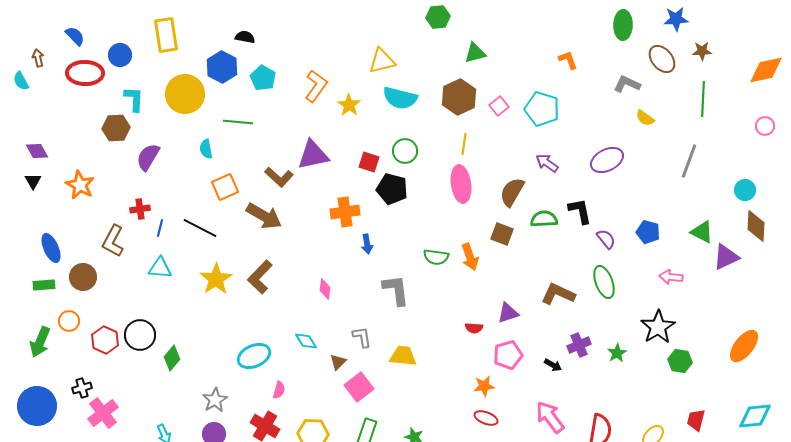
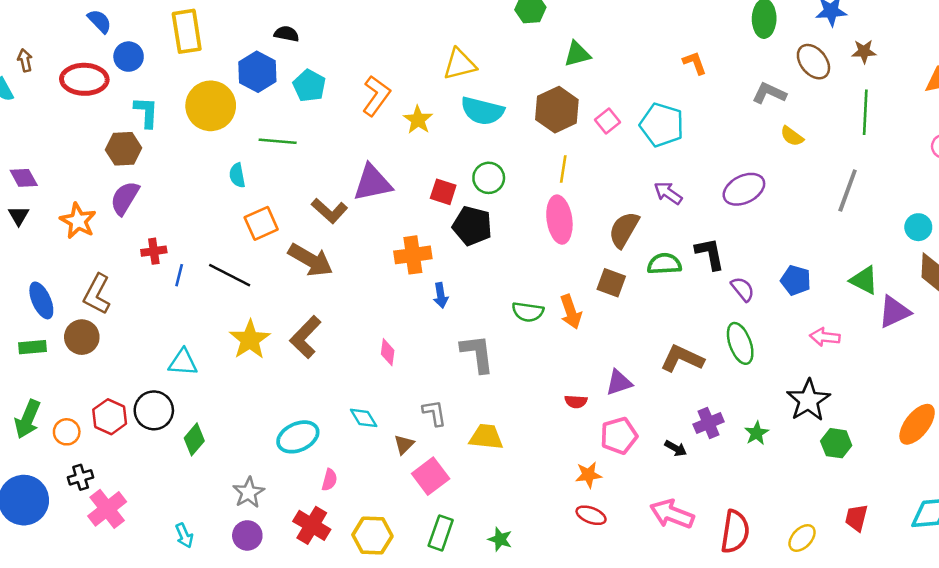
blue semicircle: (75, 36) -> (99, 21), moved
purple semicircle: (148, 157) -> (125, 198), moved
brown L-shape: (113, 241) -> (97, 294), moved
cyan triangle: (160, 268) -> (183, 362), moved
orange circle: (69, 321) -> (67, 432), moved
pink arrow: (550, 417) -> (672, 514), turned -32

